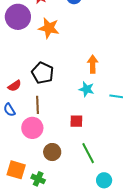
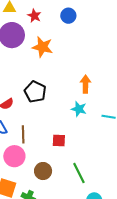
brown line: (37, 105) -> (23, 134), moved
red square: (76, 121) -> (59, 140), moved
pink circle: (32, 128) -> (14, 156), moved

